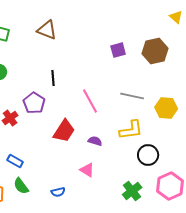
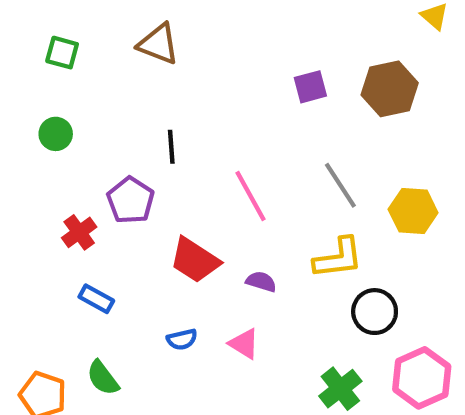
gray line: (132, 96) -> (340, 185), turned 45
red trapezoid: (64, 131) -> (195, 260), turned 90
blue rectangle: (15, 161) -> (96, 299), moved
blue semicircle: (58, 192) -> (182, 339), moved

